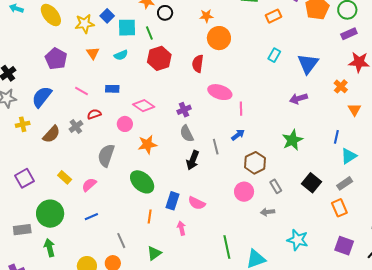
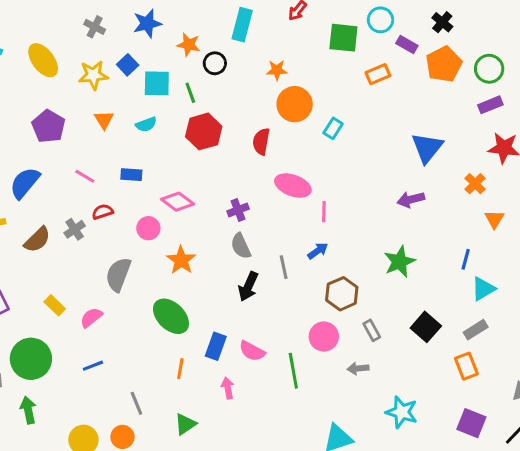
cyan rectangle: (274, 55) -> (333, 128), moved
orange star: (147, 144) -> (181, 260), turned -30
green line: (227, 247) -> (293, 371), moved

